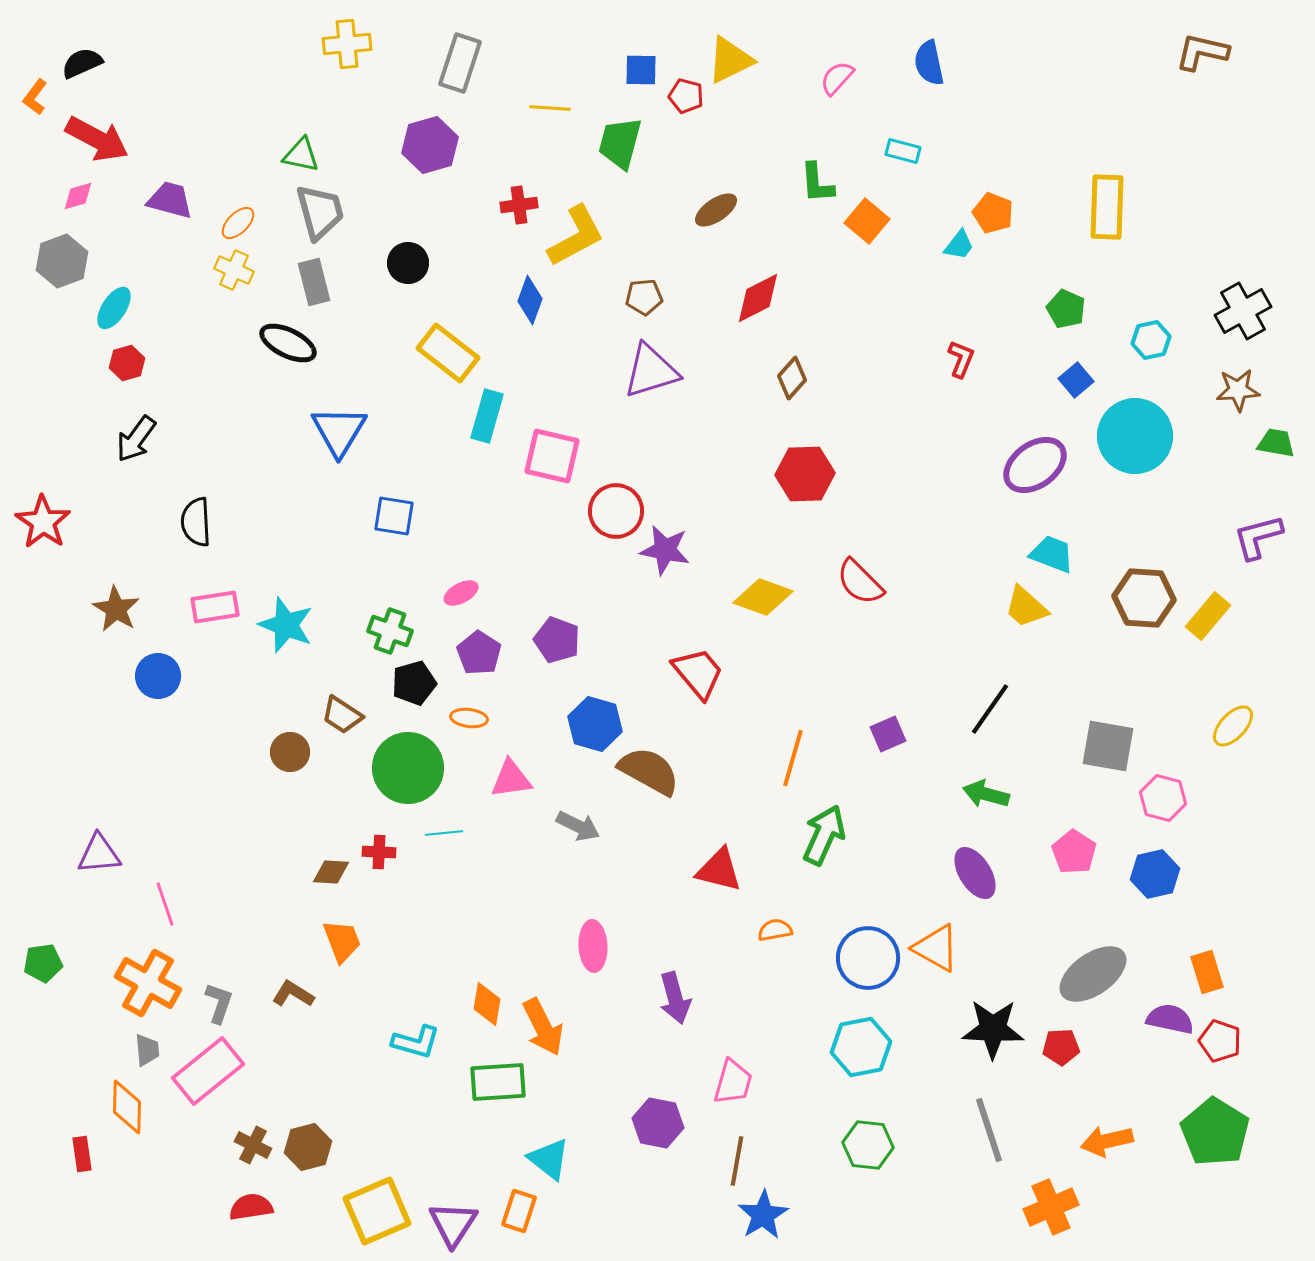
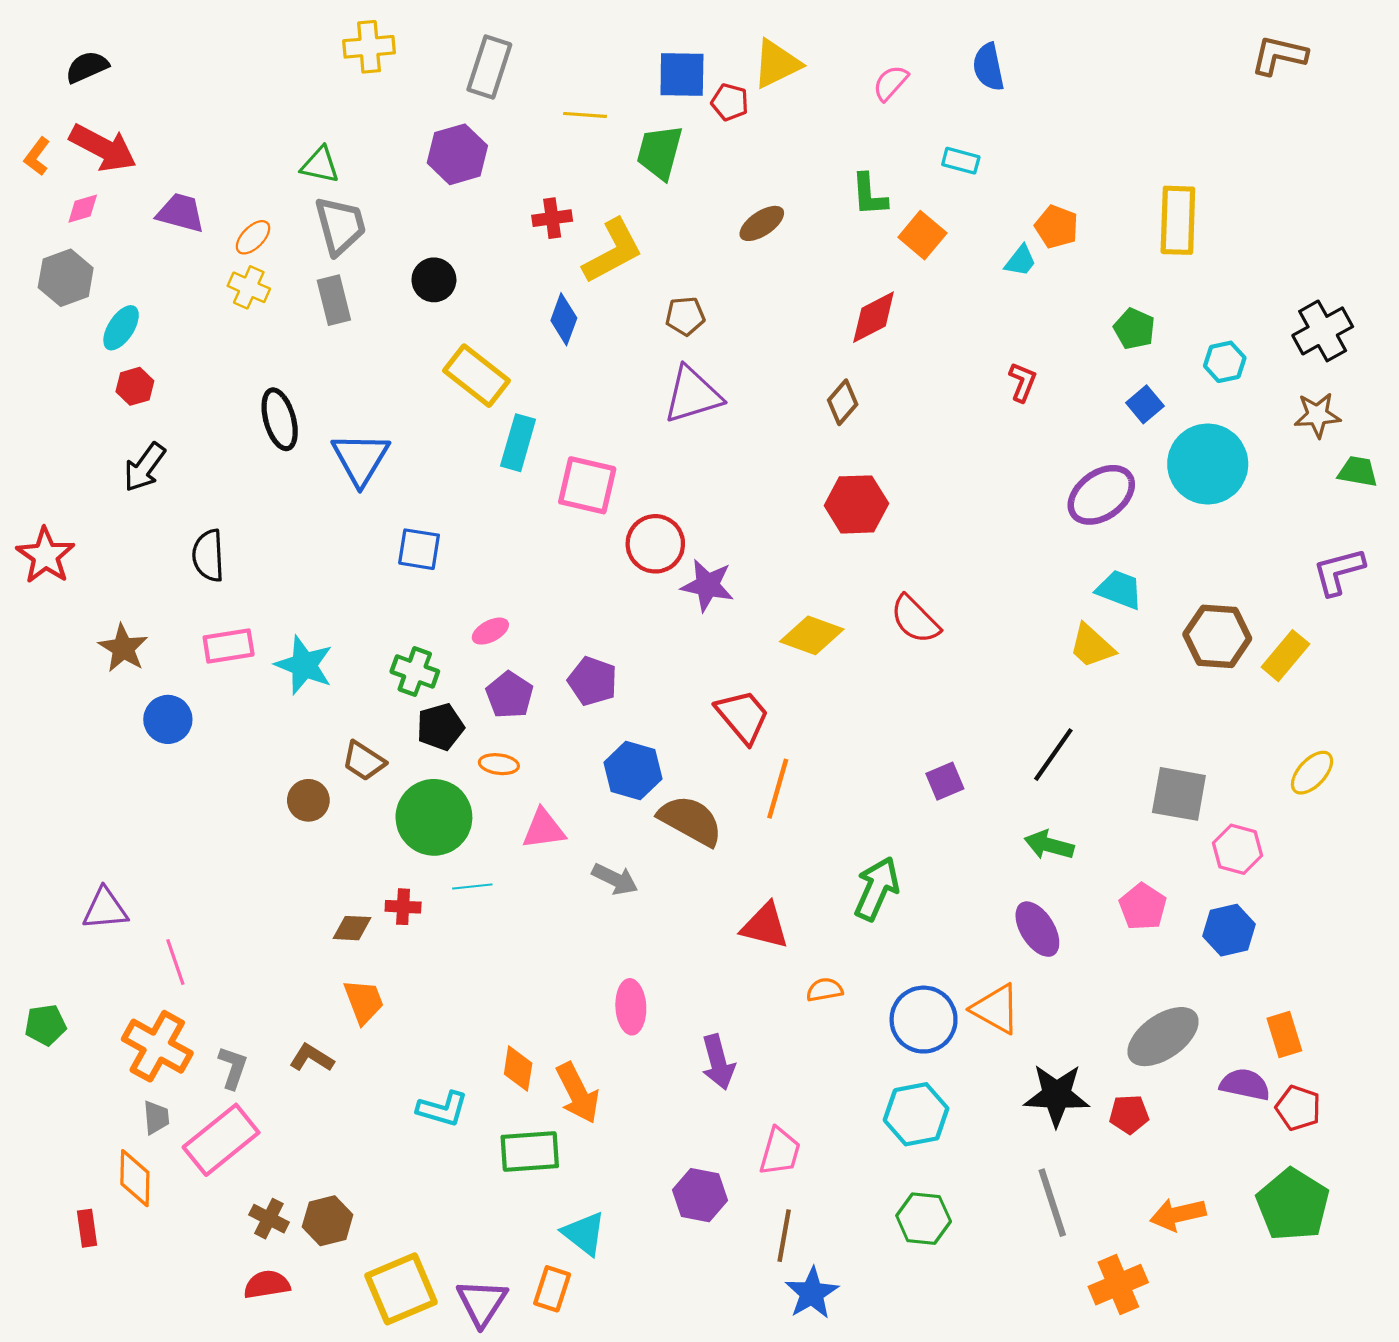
blue square: (641, 70) -> (682, 74), size x1.4
orange L-shape: (35, 97) -> (37, 156), moved
red diamond: (758, 298) -> (874, 317), moved
black ellipse: (288, 343) -> (280, 419), moved, turned 48
orange line: (793, 758) -> (778, 789), moved

